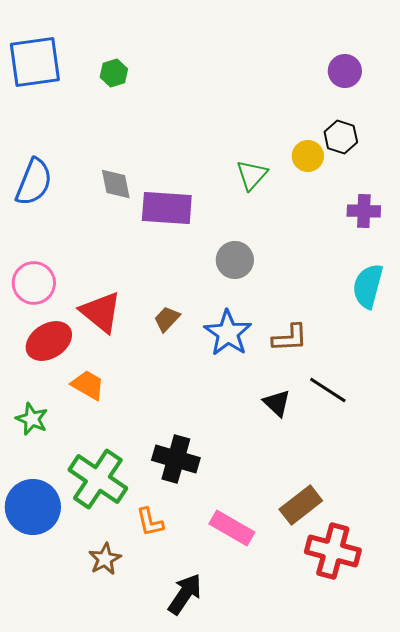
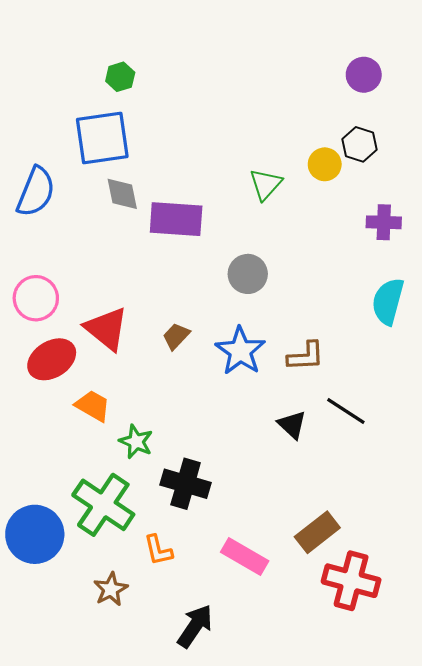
blue square: (35, 62) -> (102, 138), moved
green star: (32, 419) -> (136, 442), moved

